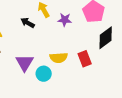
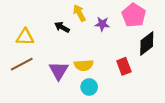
yellow semicircle: (59, 58) -> (84, 65), moved
cyan circle: (44, 74) -> (89, 87), moved

